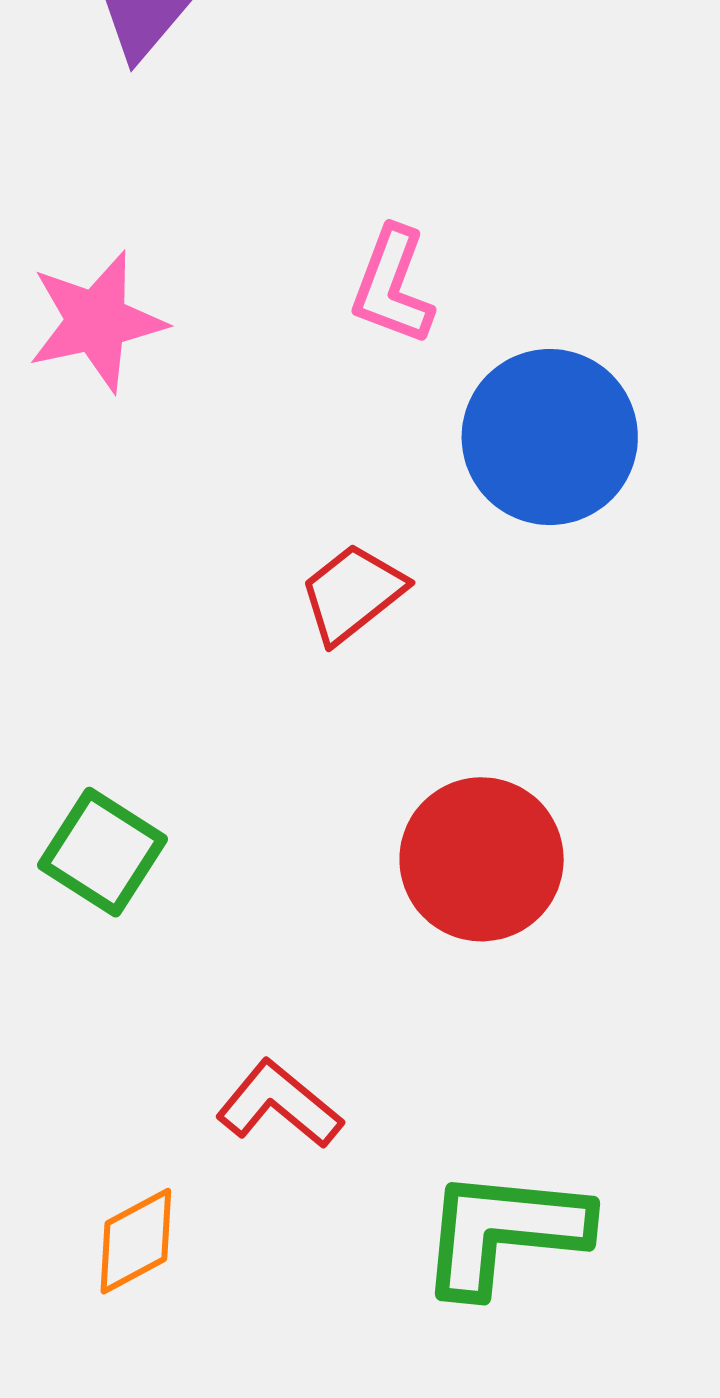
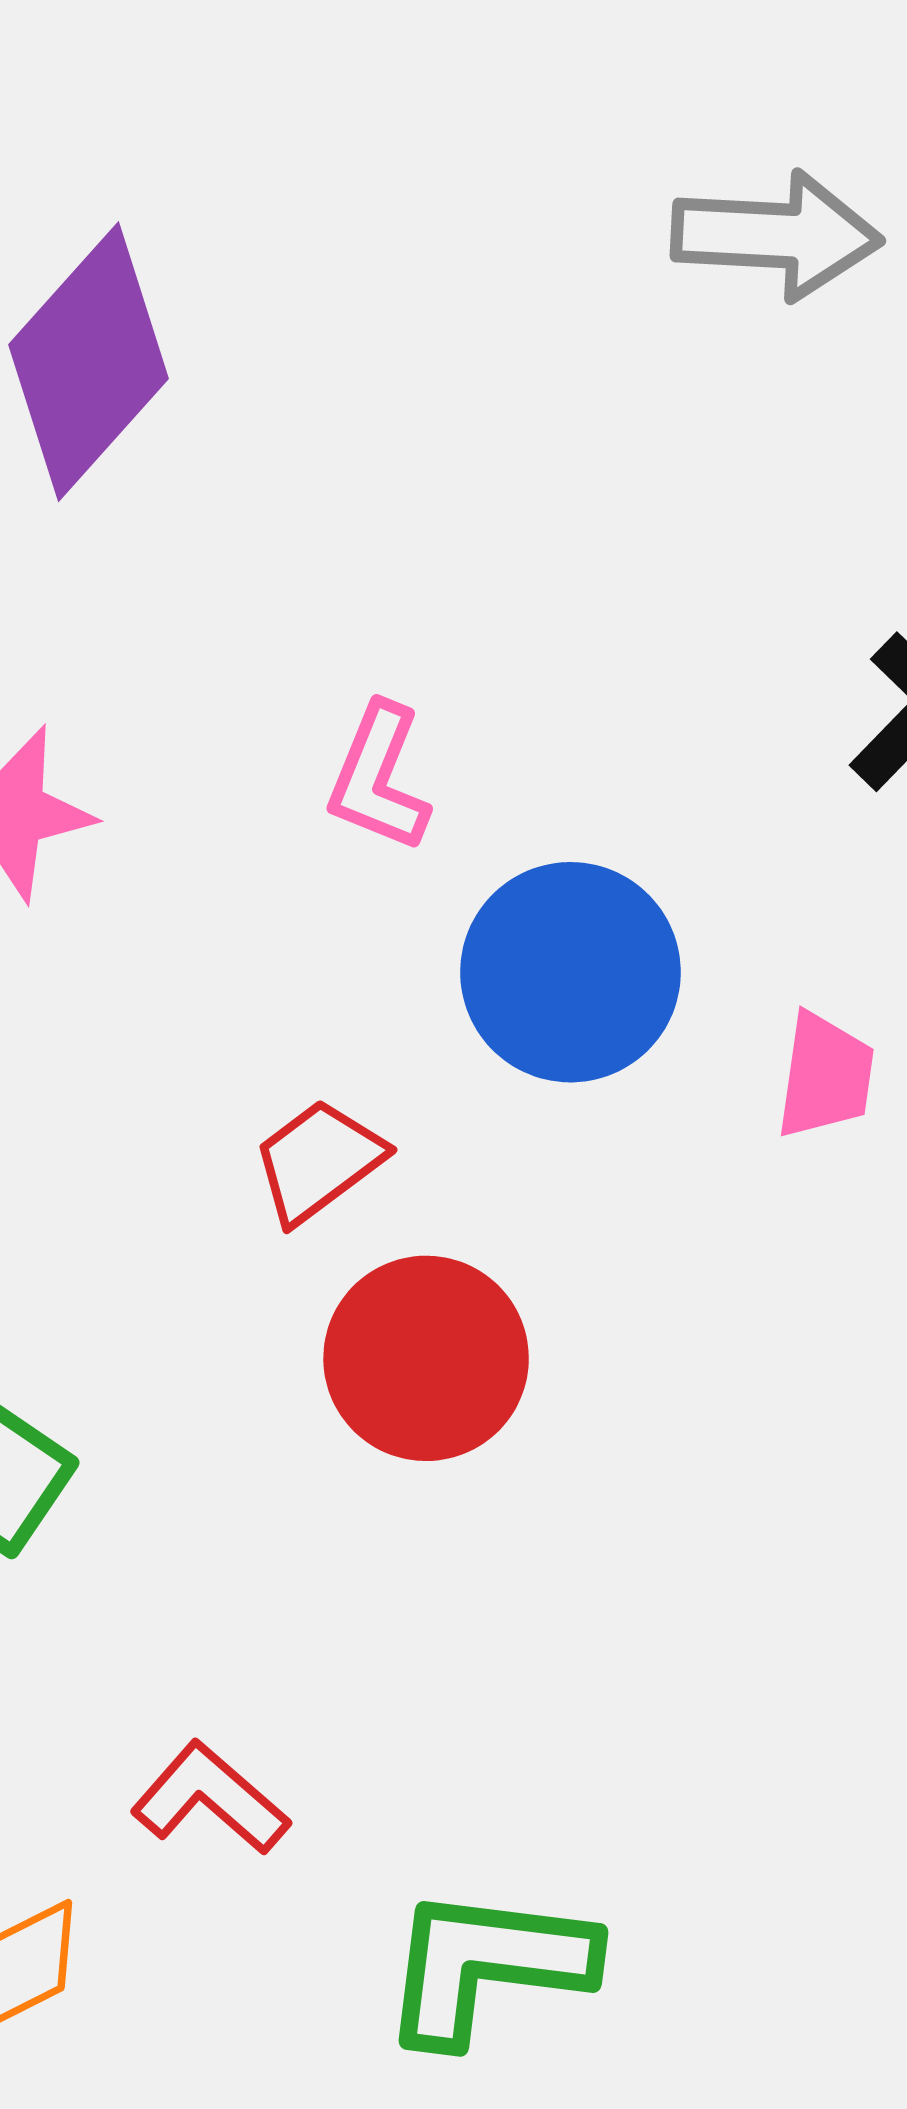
red circle: (482, 859) -> (426, 1358), moved

